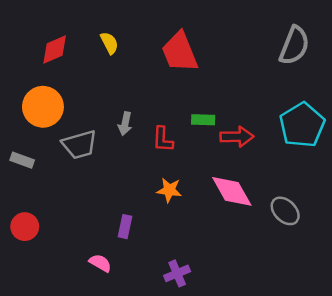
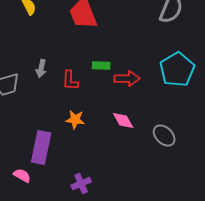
pink diamond: (232, 191) -> (123, 120), size x0.7
purple rectangle: (125, 227) -> (41, 148), size x1.8

